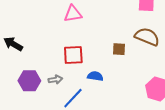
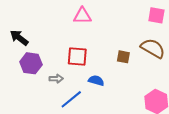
purple hexagon: (29, 81) -> (31, 63), moved

